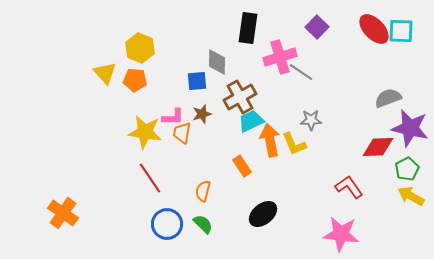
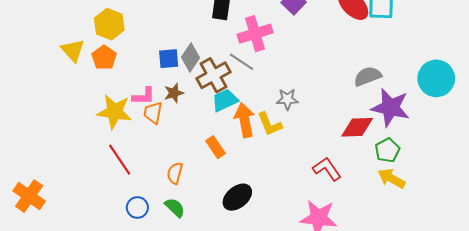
gray diamond: (217, 62) -> (190, 58), moved, turned 32
gray line: (301, 72) -> (242, 62), moved
orange pentagon: (135, 80) -> (104, 58), turned 30
blue circle: (167, 224) -> (137, 208), size x0.7

